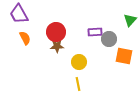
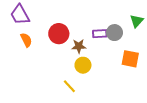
gray circle: (109, 39) -> (114, 33), moved
brown star: (57, 46) -> (79, 46), moved
yellow line: (78, 84) -> (69, 86), moved, turned -32

